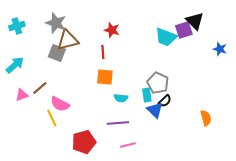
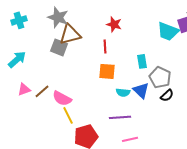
brown line: (40, 88) -> (42, 91), moved
cyan rectangle: (147, 95) -> (142, 61), moved
blue triangle: (155, 110) -> (141, 90), moved
yellow line: (52, 118) -> (68, 115), moved

